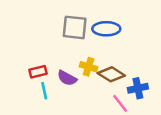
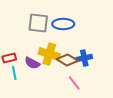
yellow cross: (89, 67) -> (49, 54), size x1.5
blue cross: (138, 88) -> (84, 58), moved

